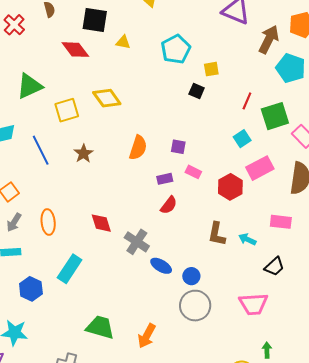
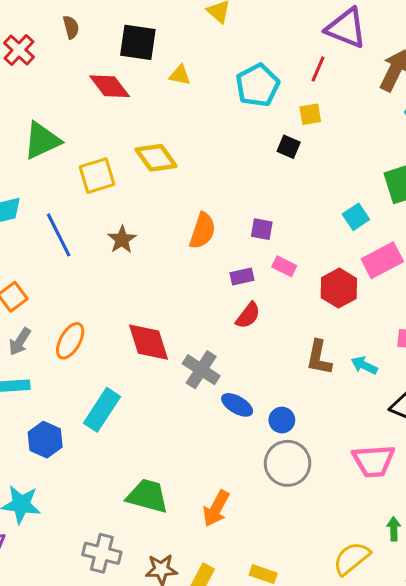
red line: (247, 101) -> (318, 69), moved
orange ellipse: (48, 222) -> (70, 341), turned 35
red diamond: (101, 223) -> (148, 342), size x1.4

